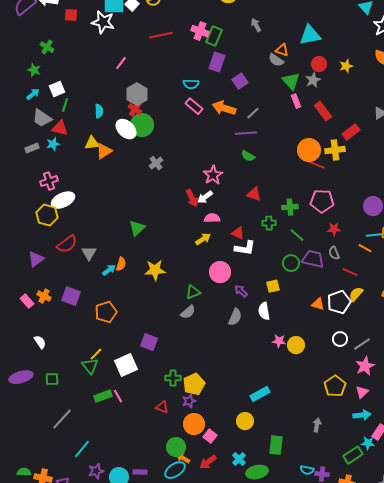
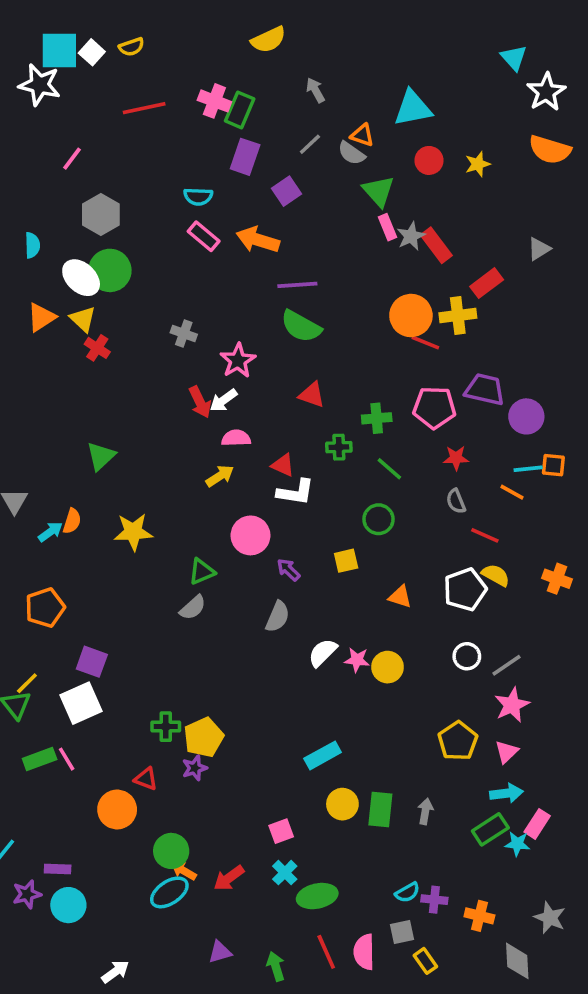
gray star: (313, 80) -> (411, 236), moved
red cross: (135, 109) -> (97, 348), moved
gray line: (253, 113) -> (310, 144), moved
yellow triangle: (92, 143) -> (83, 319), moved, turned 49
green semicircle: (248, 156) -> (301, 326), size x1.6
gray cross: (156, 163) -> (184, 334), moved, turned -32
purple trapezoid: (313, 259) -> (485, 389), moved
yellow semicircle: (356, 294) -> (496, 575), turned 77
orange triangle: (318, 304) -> (400, 597), moved
white semicircle: (264, 311) -> (323, 653), moved, turned 54
purple square: (149, 342) -> (92, 662), moved
yellow circle: (245, 421) -> (342, 804), moved
orange circle: (194, 424) -> (117, 809), moved
pink square: (210, 436) -> (281, 831), moved, turned 32
green rectangle: (276, 445) -> (380, 809), moved
green rectangle: (353, 455) -> (490, 829), moved
cyan semicircle: (307, 470) -> (407, 892), turned -40
purple rectangle: (140, 472) -> (58, 869), moved

